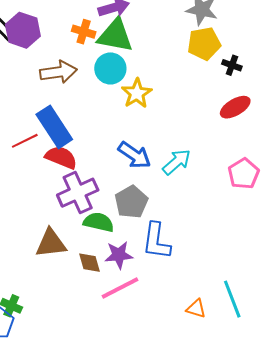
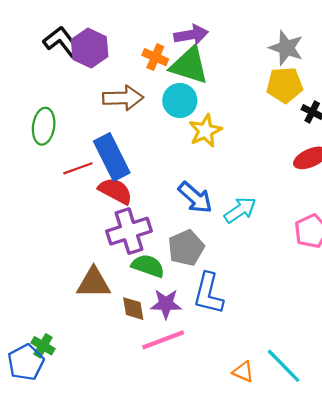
cyan line: (232, 299) -> (284, 366), turned -30

